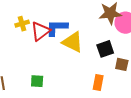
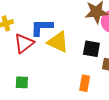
red triangle: (40, 31) -> (24, 43), moved
black square: (105, 49) -> (91, 49), turned 30

